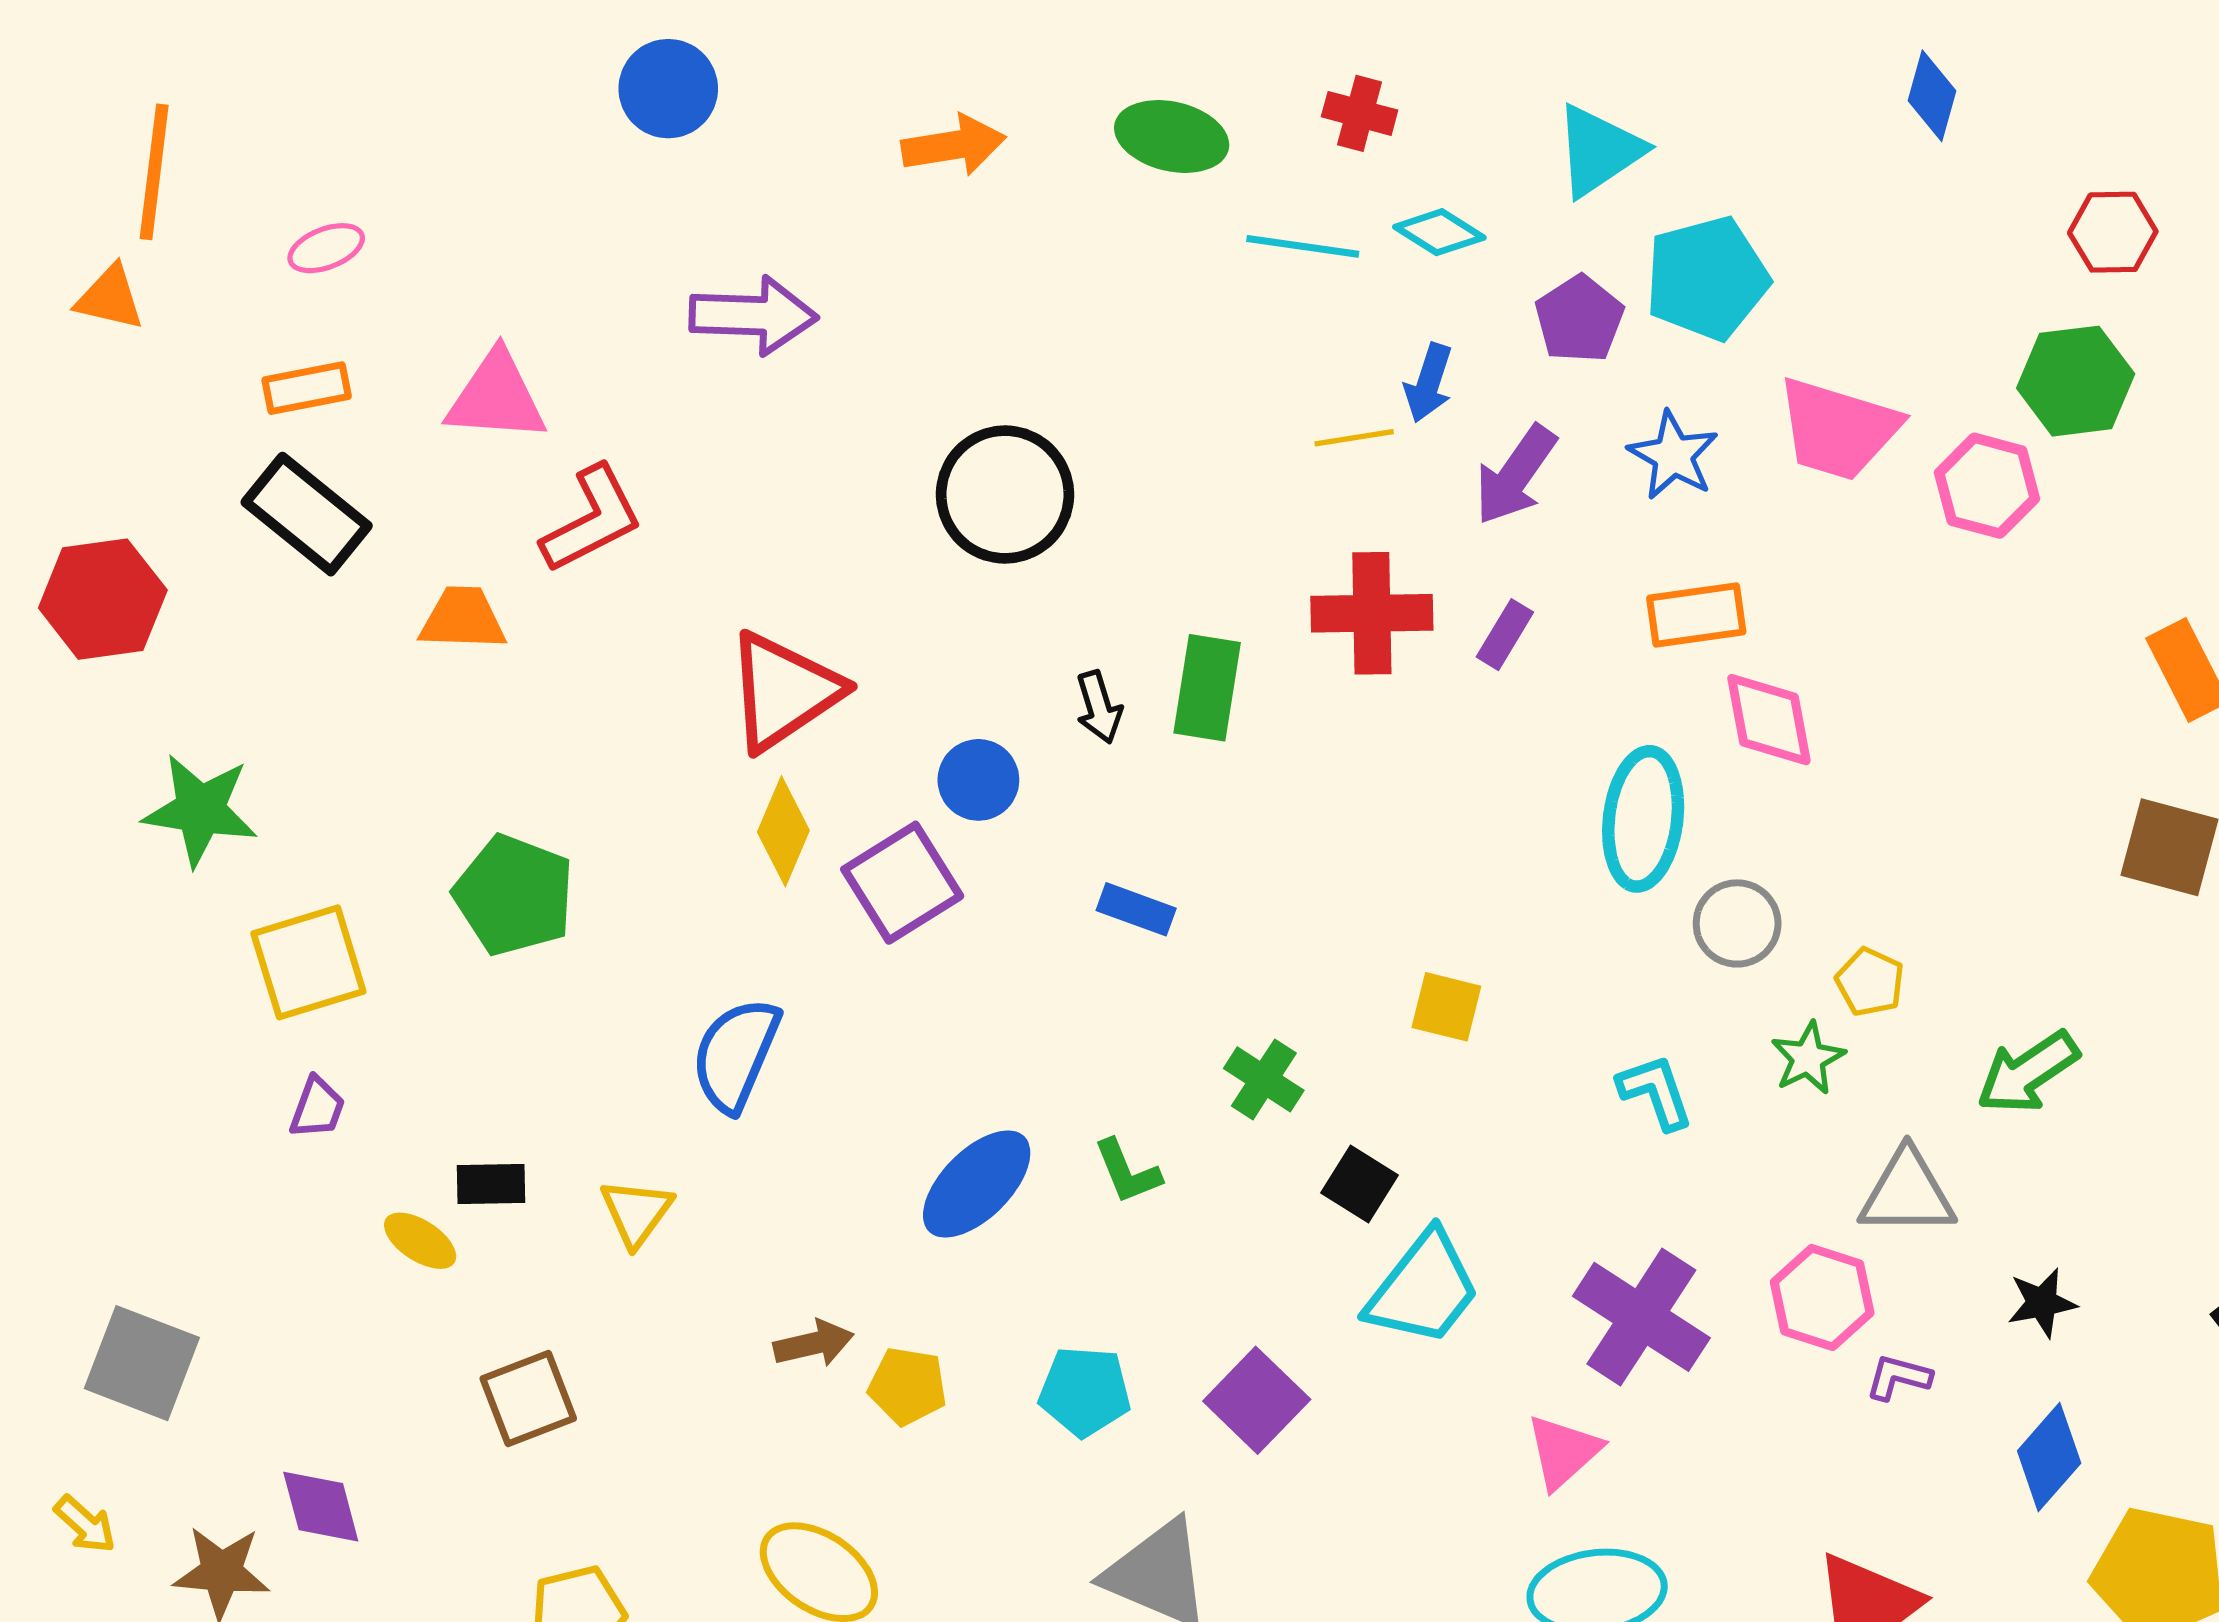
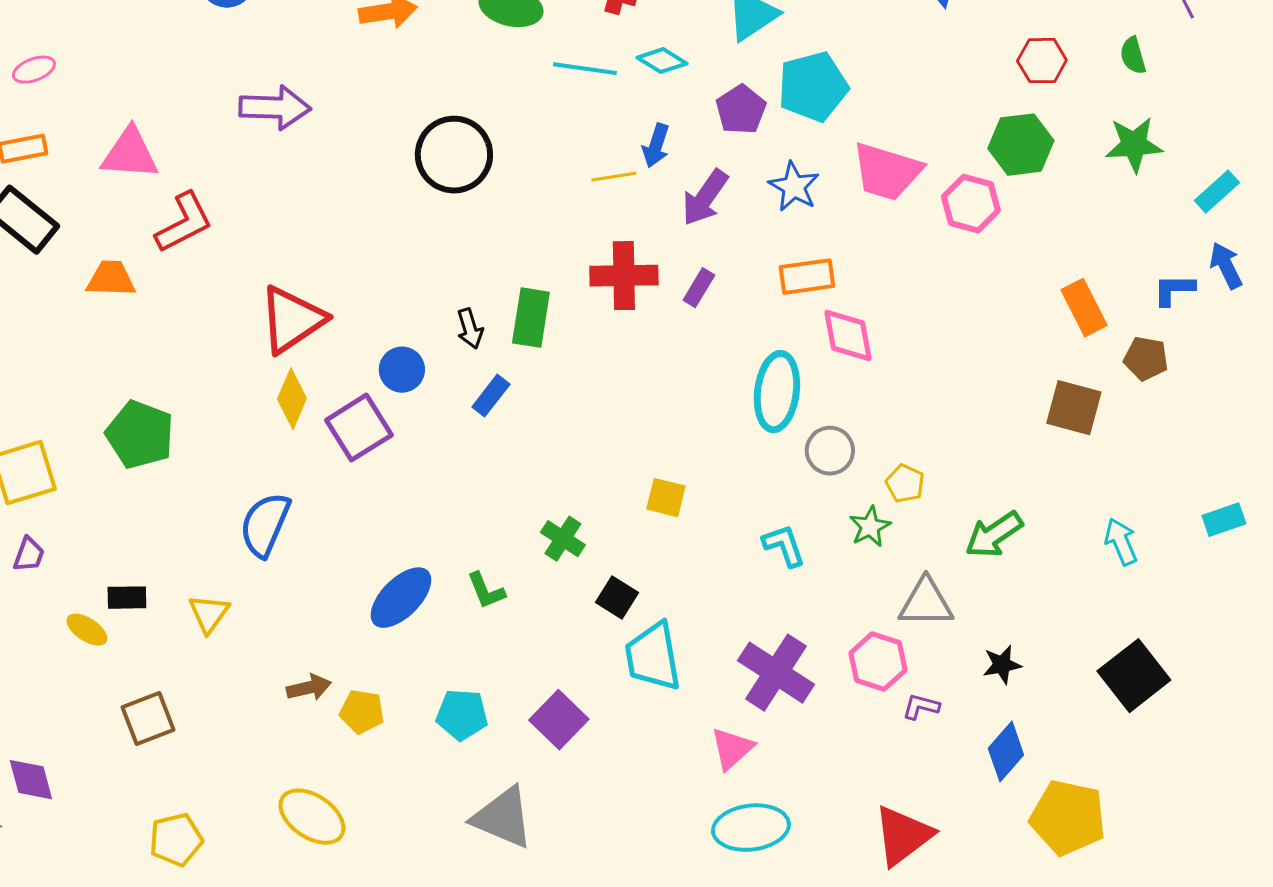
black circle: (1005, 495) -> (454, 155), moved
blue rectangle: (1136, 909) -> (491, 396), moved, turned -72
cyan trapezoid: (1423, 1289) -> (653, 657), turned 132

